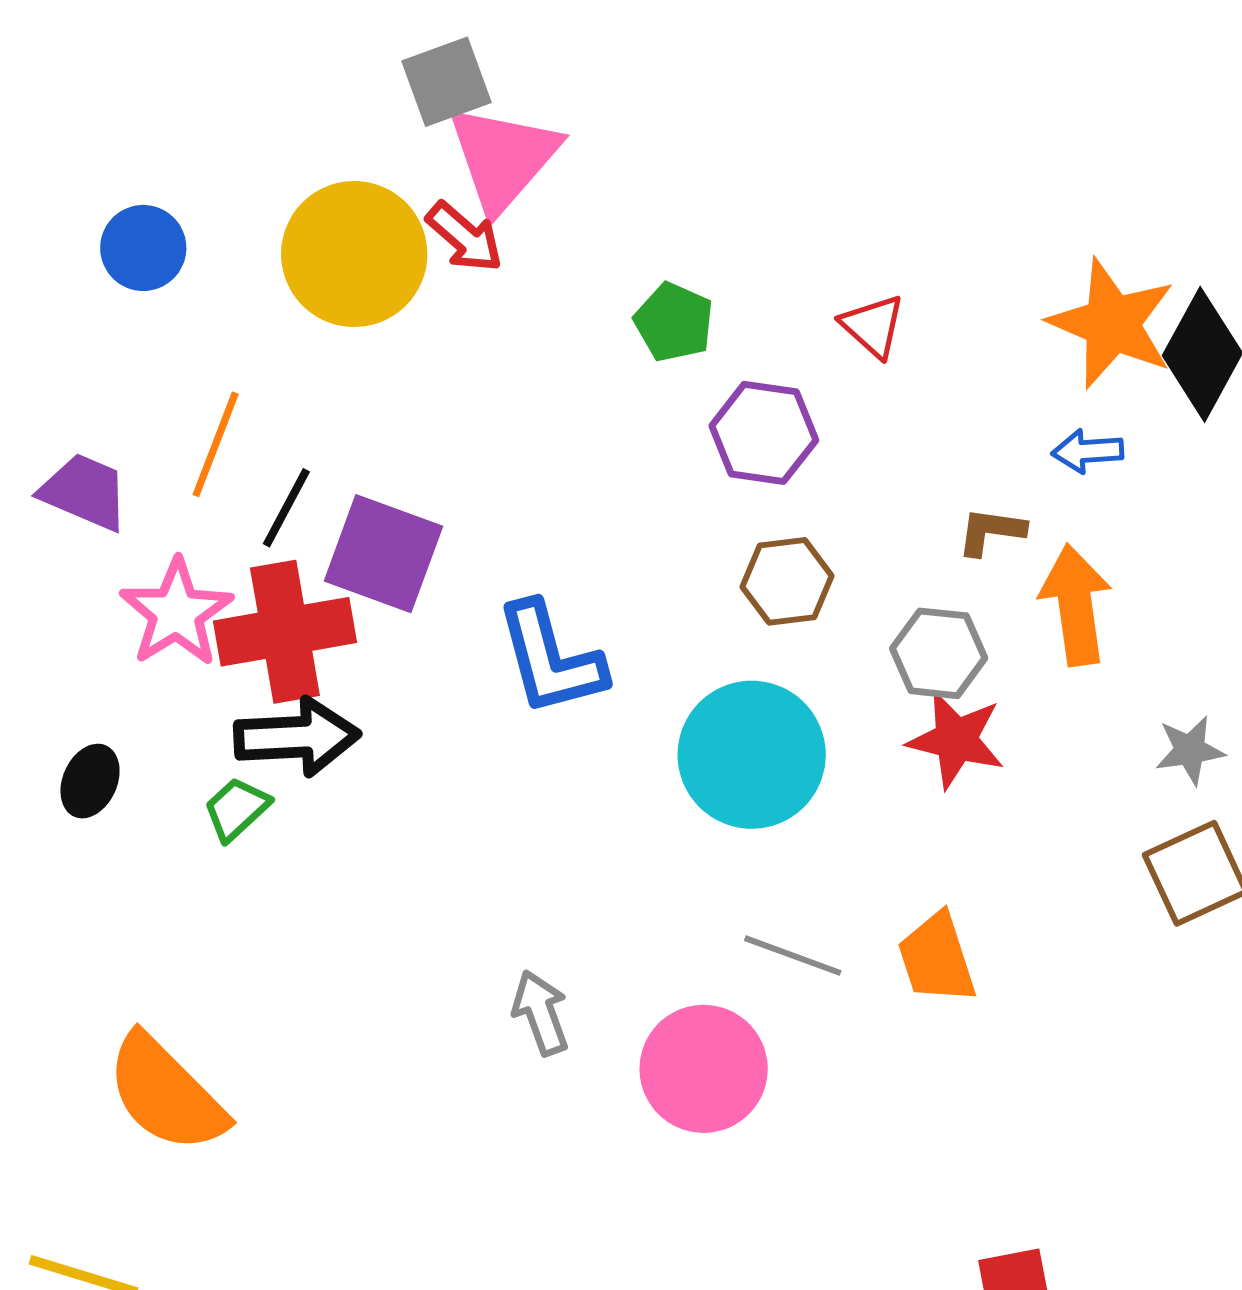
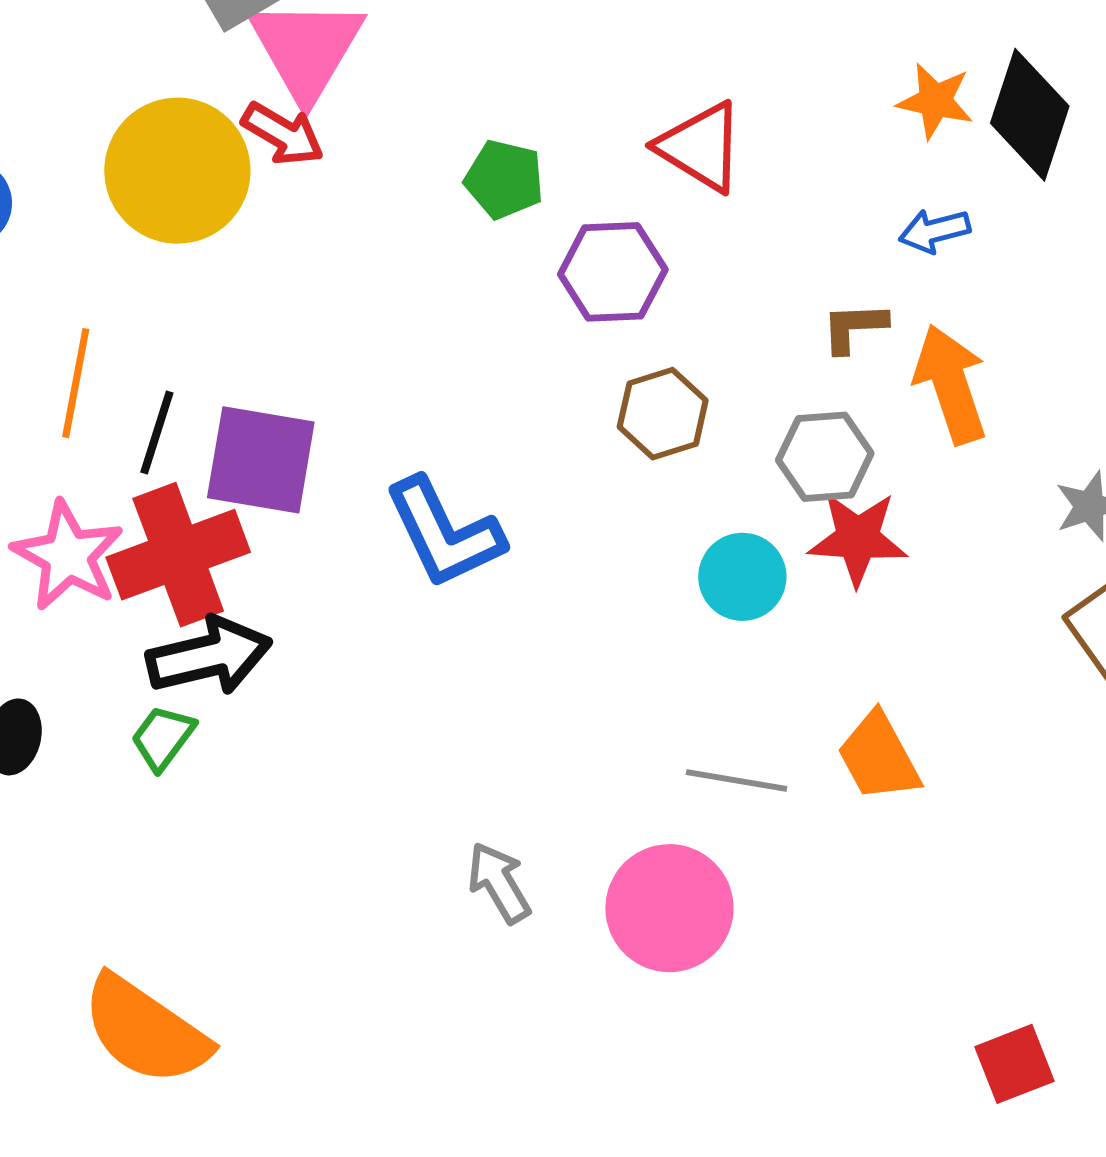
orange star: (1112, 324) -> (935, 101), size x0.6
red triangle: (873, 326) -> (701, 147), size x1.4
cyan circle: (752, 755) -> (742, 577), moved, size x0.6

